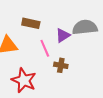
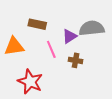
brown cross: (61, 65) -> (76, 60), moved

